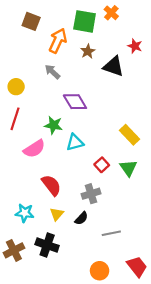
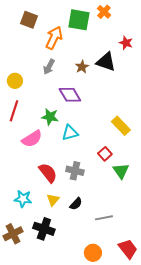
brown star: (88, 51) -> (82, 67), moved
gray arrow: (52, 72) -> (49, 67), turned -105
red square: (102, 165) -> (105, 154), moved
green triangle: (128, 168) -> (121, 171), moved
gray cross: (91, 194) -> (75, 171), moved, turned 30

